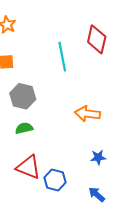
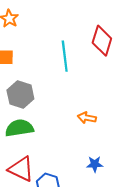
orange arrow: (88, 114) -> (87, 118), size x0.7
green semicircle: (24, 128) -> (19, 128), size x1.5

